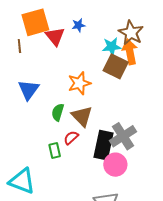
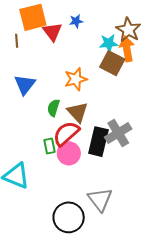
red semicircle: (71, 138) -> (66, 133), size x1.8
pink circle: (115, 165) -> (69, 153), moved

